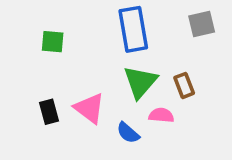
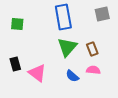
pink triangle: (89, 108) -> (37, 73), moved
pink semicircle: (161, 115) -> (93, 70), moved
blue semicircle: (128, 133) -> (72, 76), moved

